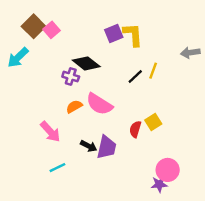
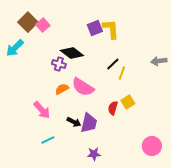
gray arrow: (190, 53) -> (159, 61), moved
yellow line: (153, 71) -> (122, 73), moved
pink circle: (168, 170) -> (152, 146), moved
purple star: (159, 184) -> (94, 154), moved

